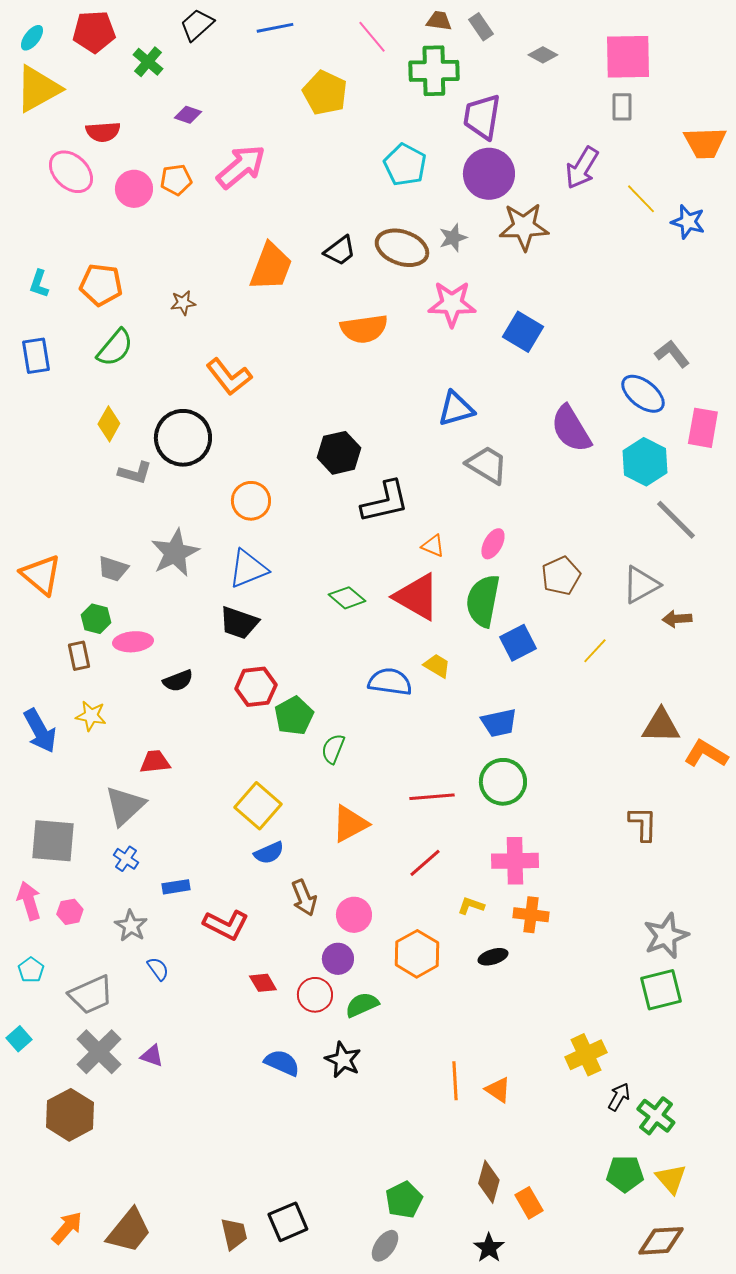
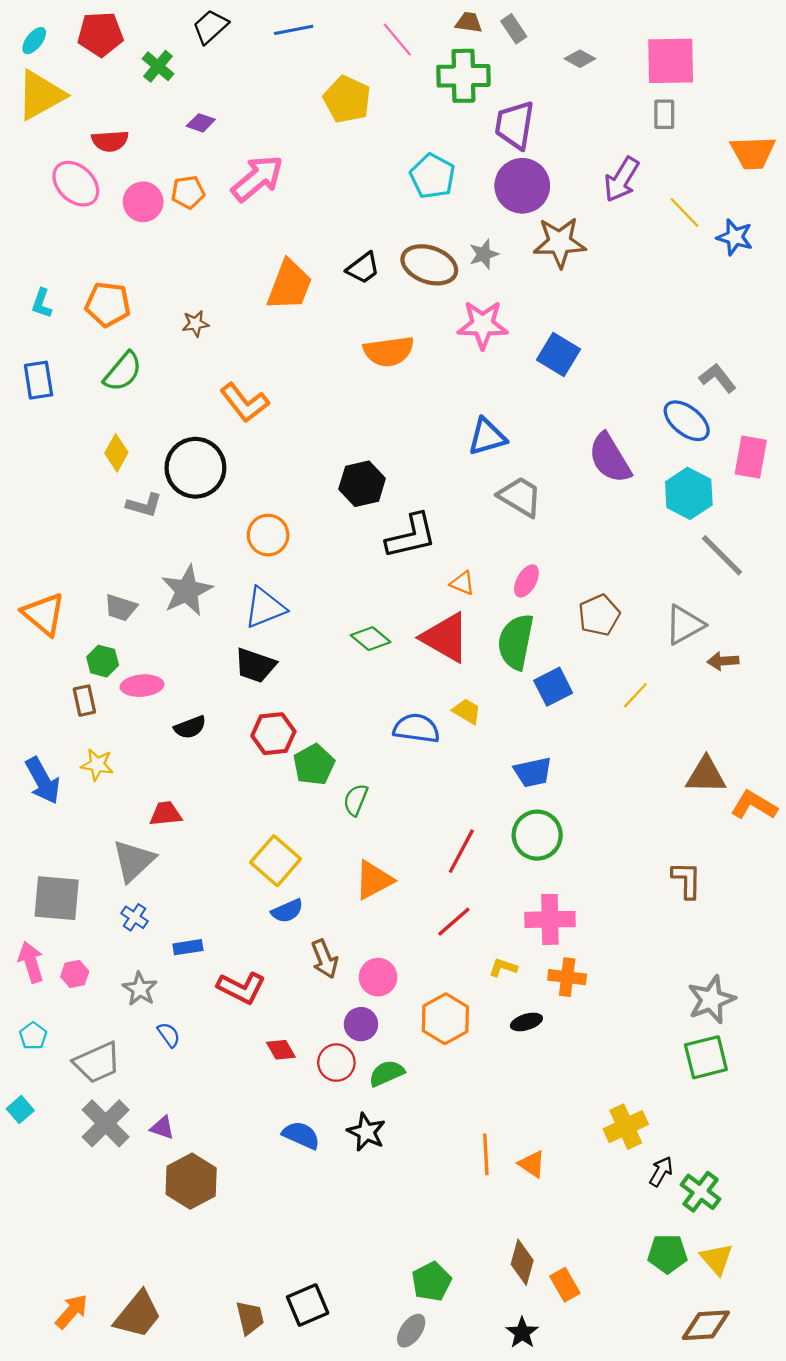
red line: (432, 797) -> (461, 851), turned -57
brown hexagon: (70, 1115) -> (191, 1181), moved

